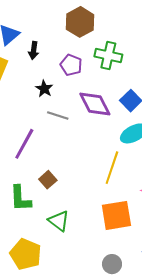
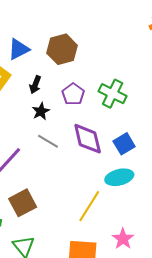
brown hexagon: (80, 22) -> (62, 49), moved
black arrow: (34, 50) -> (35, 85), moved
brown square: (48, 180) -> (23, 203), size x1.5

